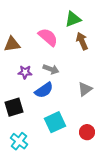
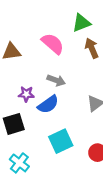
purple star: (25, 72) -> (26, 94), moved

